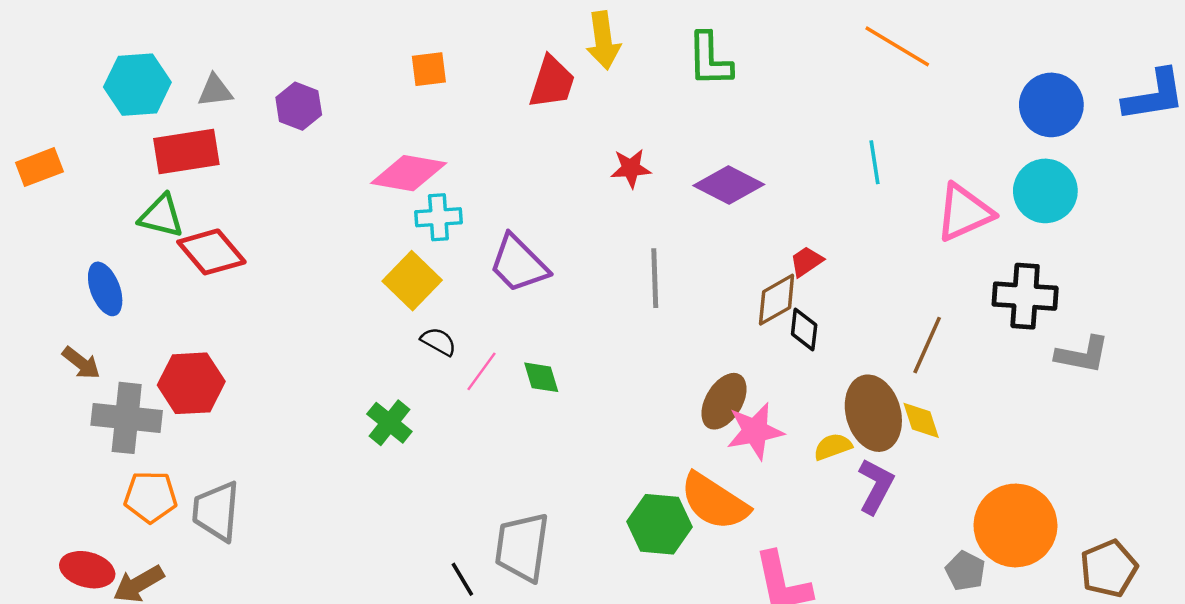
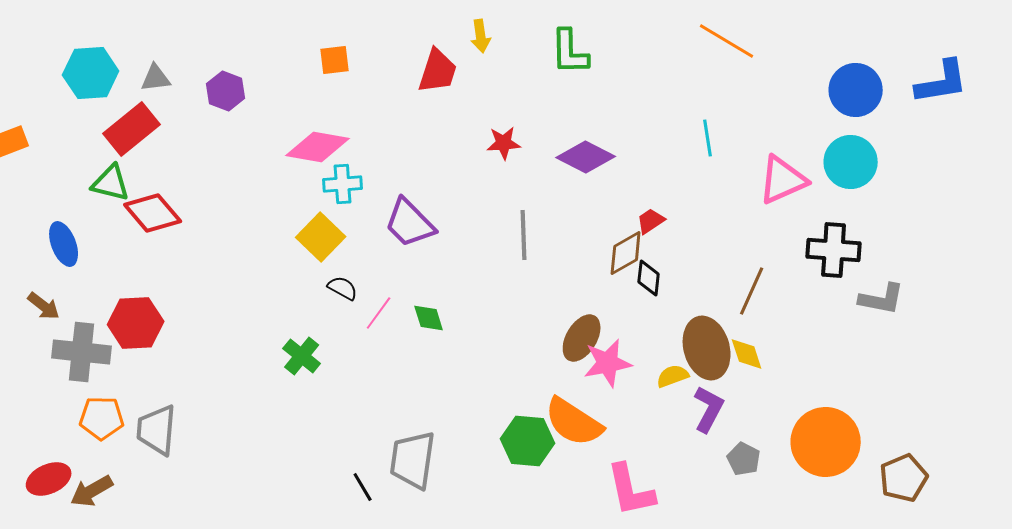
yellow arrow: (603, 40) -> (481, 36), size x0.7
red rectangle: (186, 152) -> (132, 129), turned -30
red ellipse: (87, 570) -> (49, 479), turned -39
gray pentagon: (965, 571) -> (744, 459), moved

